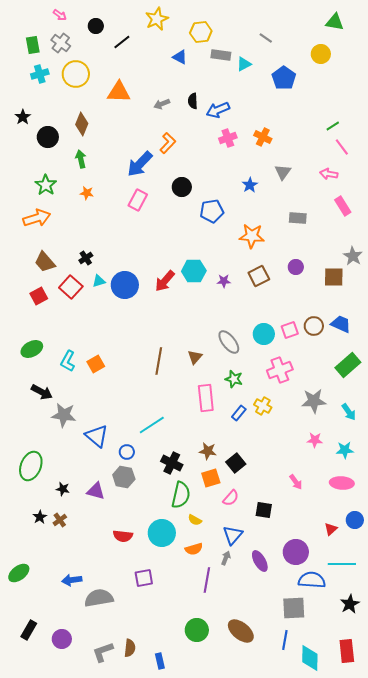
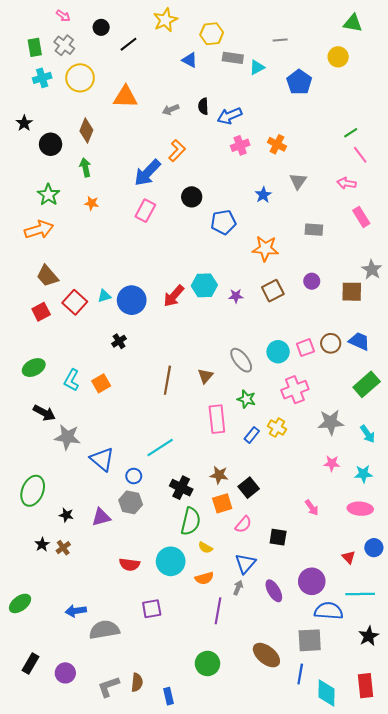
gray line: (266, 38) -> (280, 40), turned -40
black cross: (86, 258) -> (119, 341), moved
purple triangle: (96, 491) -> (101, 517), turned -30
red triangle: (331, 529) -> (349, 557), turned -32
brown ellipse: (241, 631) -> (266, 655), moved

